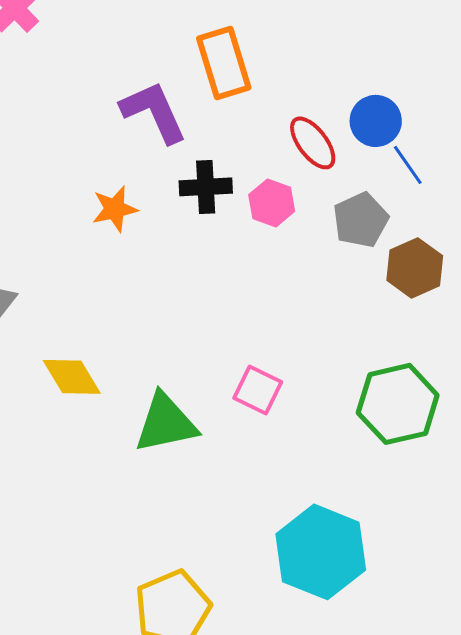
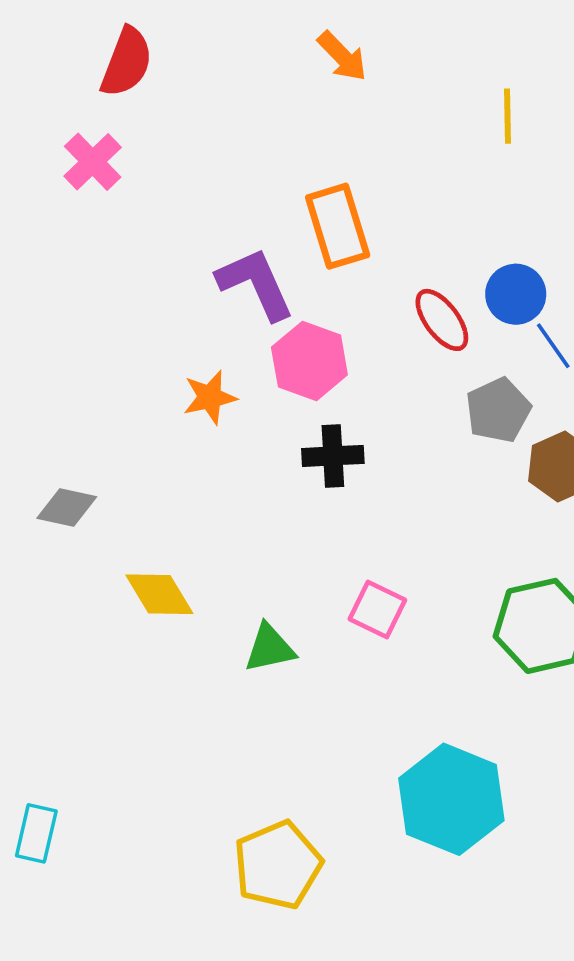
black cross: (206, 187) -> (333, 456), moved
pink hexagon: (272, 203) -> (309, 361), moved, size x1.4
green triangle: (166, 423) -> (270, 648), size x0.7

